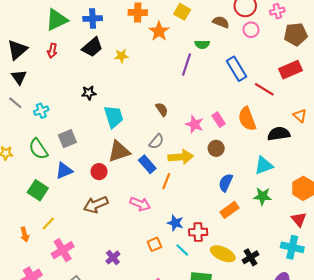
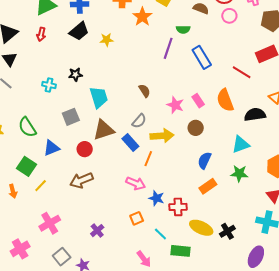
blue rectangle: (237, 69) -> (202, 57), moved
cyan cross: (41, 111) -> (49, 85), moved, turned 32
gray square: (67, 139) -> (71, 117), moved
pink arrow: (140, 204) -> (136, 183), moved
yellow line: (48, 223) -> (41, 186), moved
orange arrow: (25, 234) -> (13, 191), moved
cyan line: (182, 250) -> (160, 234), moved

